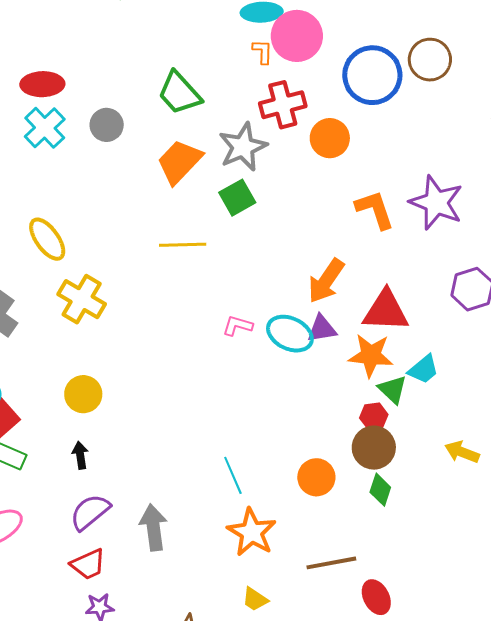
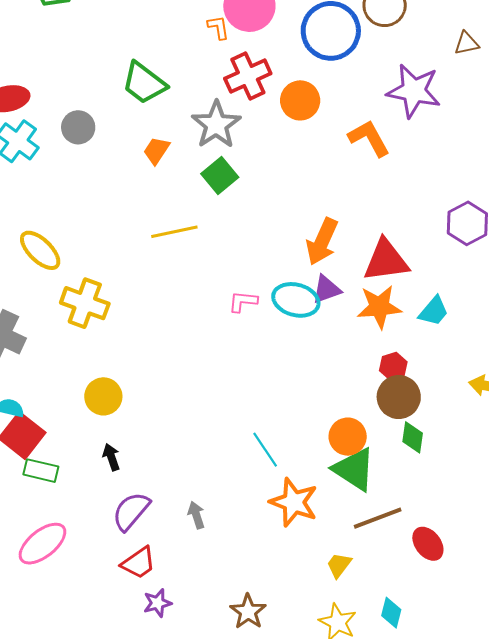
orange trapezoid: (179, 162) -> (156, 151), size x0.6
purple star: (436, 203) -> (414, 91), moved
orange L-shape: (375, 210) -> (369, 138), moved
green triangle: (393, 389) -> (354, 469), moved, size x1.5
gray arrow: (153, 527) -> (196, 515), size x0.6
yellow trapezoid: (255, 599) -> (339, 565), moved, turned 104

